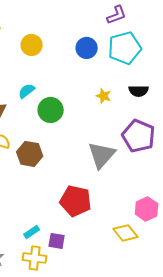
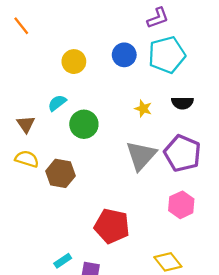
yellow circle: (32, 45) -> (74, 62), moved
gray triangle: (102, 155) -> (141, 156), moved
pink hexagon: (147, 209) -> (181, 205), moved

